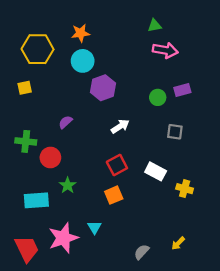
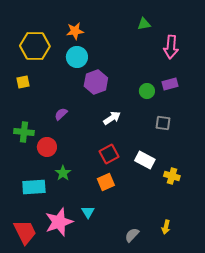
pink arrow: (165, 50) -> (171, 47), moved, turned 85
yellow arrow: (178, 243) -> (166, 227), turned -32

